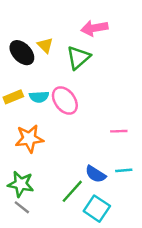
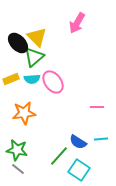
pink arrow: (94, 28) -> (77, 23), turned -50
yellow triangle: (45, 45) -> (37, 37), size x1.5
green triangle: (78, 58) -> (34, 57), moved

